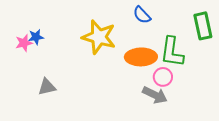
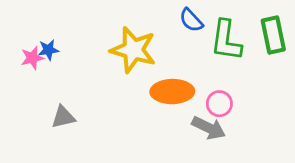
green L-shape: (172, 52) -> (226, 40), moved
orange ellipse: (141, 57) -> (172, 92), moved

